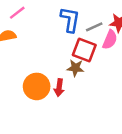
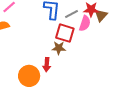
orange circle: (37, 86) -> (29, 76), moved

